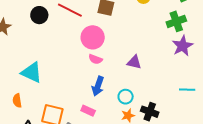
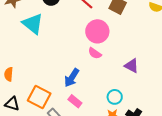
cyan triangle: (32, 73) -> (33, 24), moved
blue arrow: (98, 86) -> (72, 78), moved

